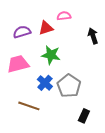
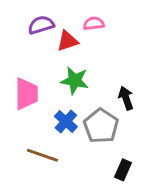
purple semicircle: (22, 32) -> (41, 25), moved
black arrow: (93, 36) -> (126, 98), moved
pink trapezoid: (18, 64) -> (26, 94), turned 105

